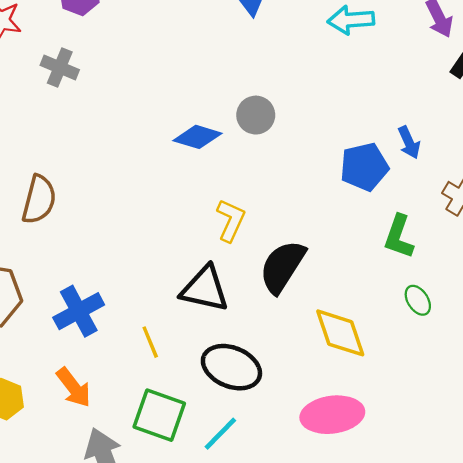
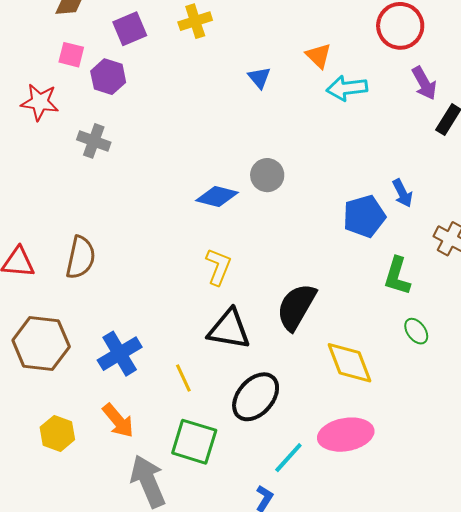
yellow L-shape: (231, 220) -> (218, 267), moved
black ellipse: (231, 367) -> (256, 397), turned -69
cyan line: (220, 434) -> (288, 458), moved

